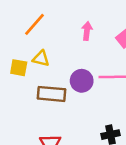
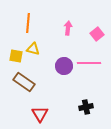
orange line: (34, 24) -> (28, 23), turned -36
brown rectangle: (51, 94) -> (24, 82), moved, turned 30

